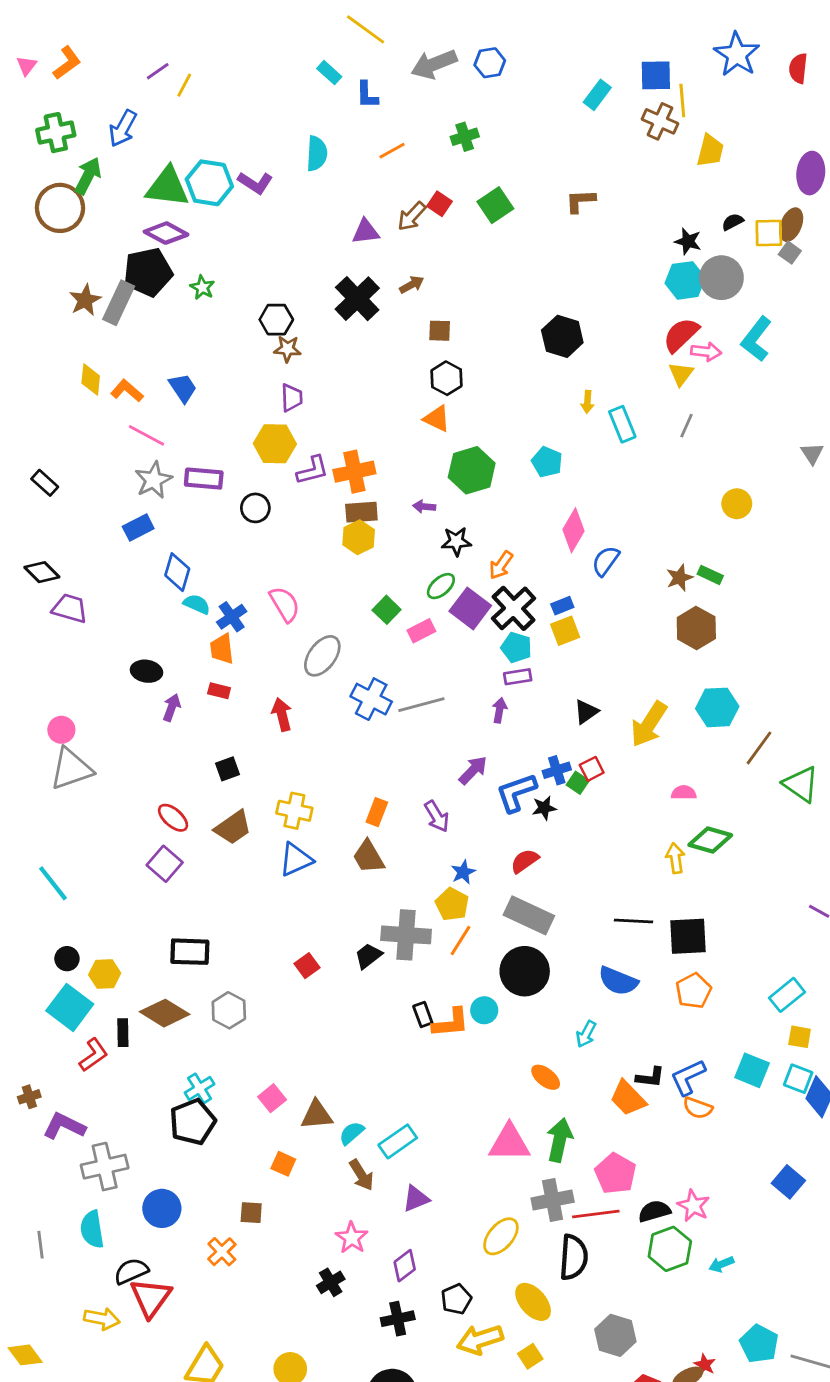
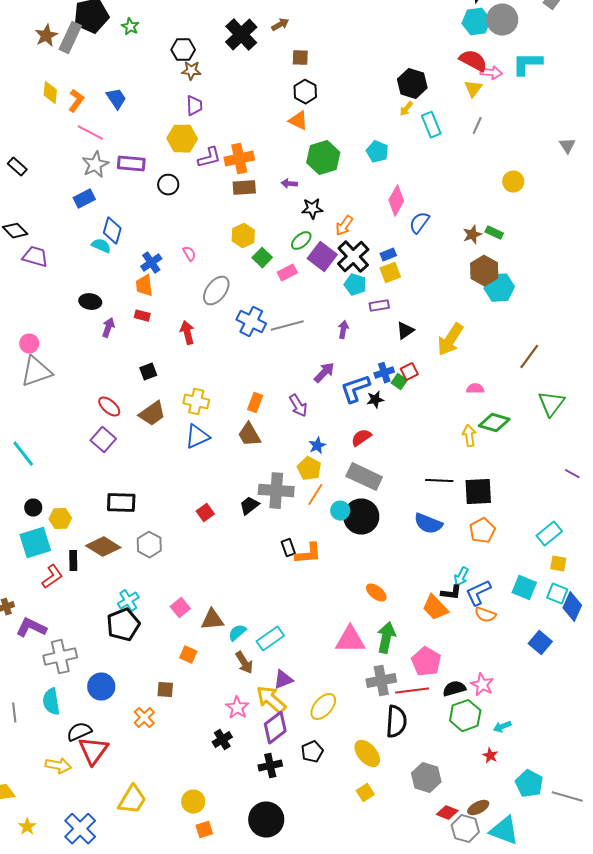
red semicircle: (681, 335) -> (473, 61), turned 72
black hexagon: (562, 336) -> (412, 84), moved
cyan L-shape: (756, 339) -> (527, 64), turned 52
orange L-shape: (127, 391) -> (76, 101), turned 85
yellow arrow: (587, 402) -> (406, 109), turned 35
yellow hexagon: (359, 537) -> (243, 236), moved
cyan semicircle: (197, 604) -> (101, 246), moved
pink semicircle: (285, 604) -> (189, 254), size x0.6
purple rectangle: (518, 677) -> (379, 306), moved
cyan hexagon: (717, 707) -> (499, 288), moved
green triangle: (801, 784) -> (551, 404), moved, turned 32
cyan square: (70, 1007) -> (35, 543), turned 36
cyan circle: (484, 1010) -> (340, 511), moved
cyan arrow: (586, 1034) -> (461, 577), moved
blue square: (788, 1182) -> (540, 643), moved
yellow ellipse: (501, 1236) -> (323, 707), moved
purple diamond: (405, 1266) -> (275, 728), size x1.4
yellow arrow: (480, 1340) -> (271, 700), moved, turned 60
red star: (705, 1365) -> (490, 756), moved

